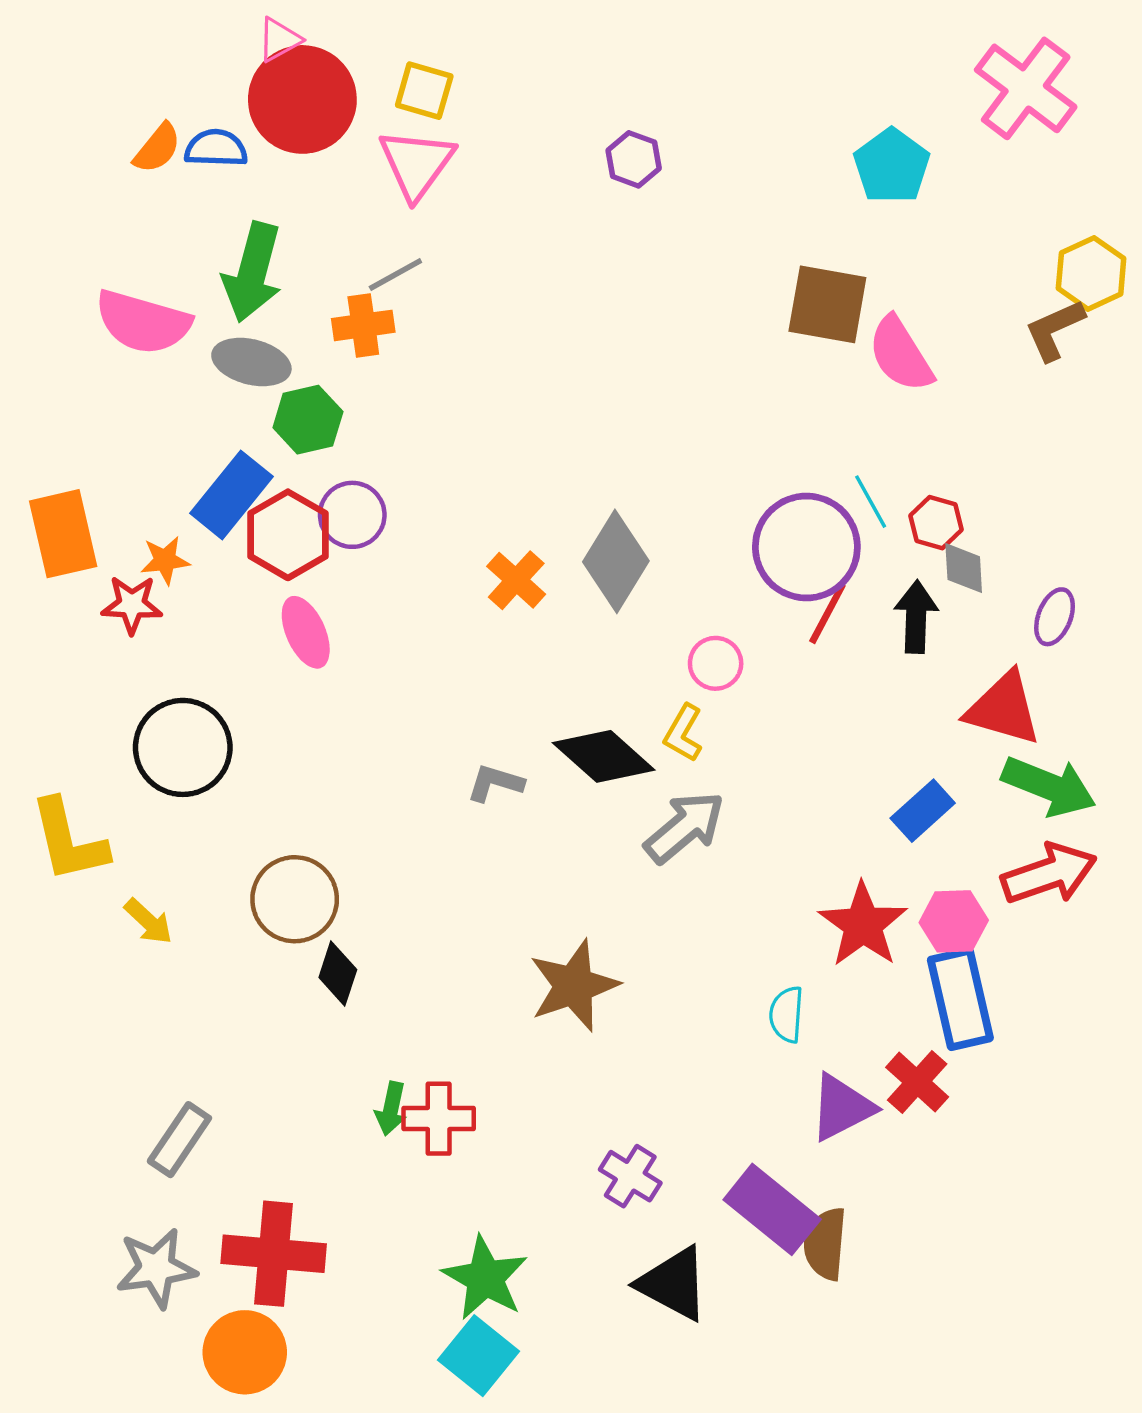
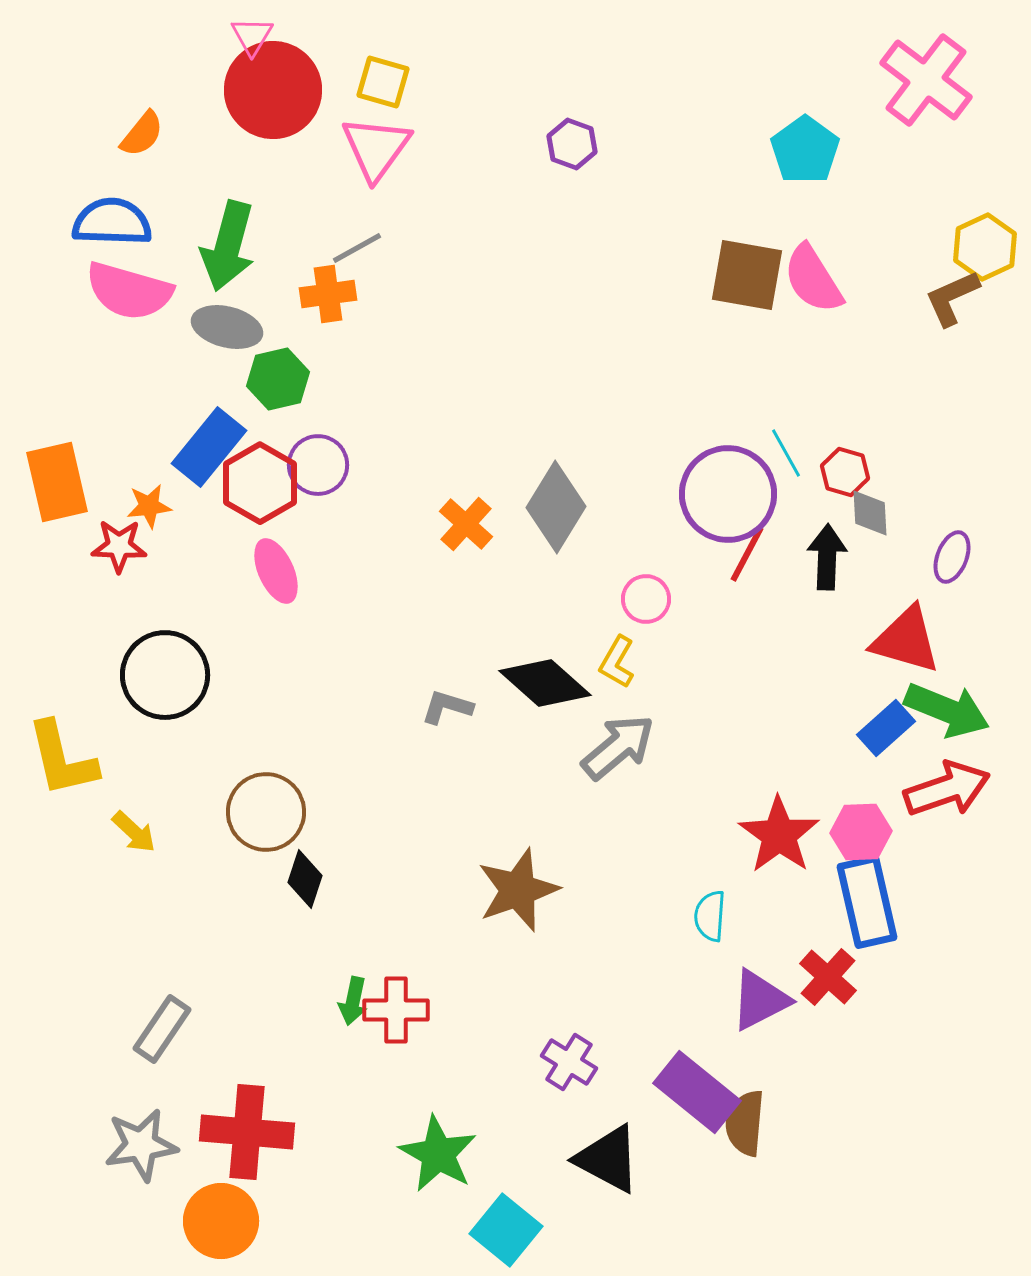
pink triangle: (279, 40) -> (252, 36), turned -30
blue semicircle: (216, 148) -> (112, 222), moved, size x1.4
pink semicircle: (901, 354) -> (813, 279), moved
blue rectangle: (923, 811) -> (886, 728), moved
cyan square: (479, 1356) -> (506, 1230), moved

